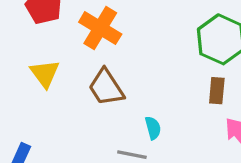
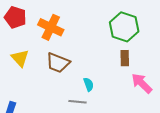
brown trapezoid: (106, 87) -> (58, 63), turned -30

